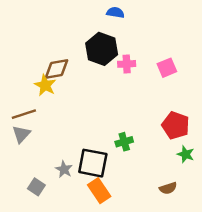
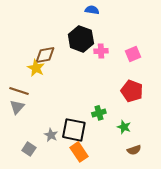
brown line: (24, 114) -> (19, 91), turned 36
red pentagon: (176, 125) -> (132, 91), moved
green star: (186, 154) -> (124, 127), moved

